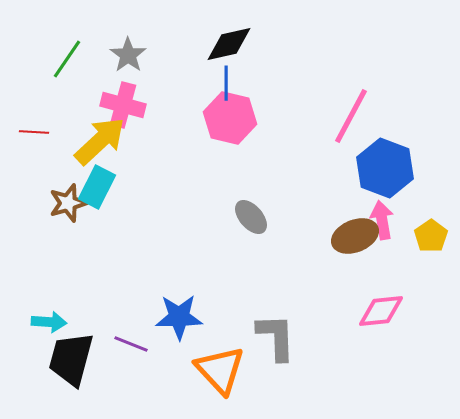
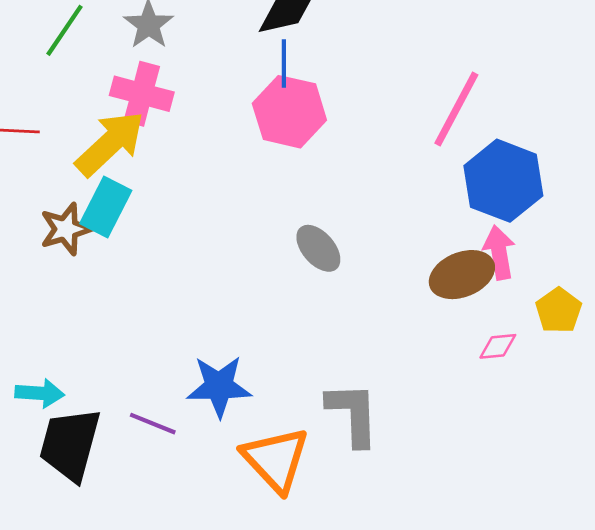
yellow pentagon: (431, 236) -> (559, 310), moved
pink diamond: (381, 311) -> (498, 346), moved, size x0.6

